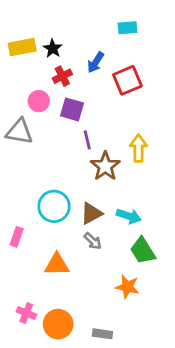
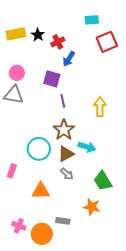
blue arrow: (96, 62) -> (69, 59), moved
red cross: (62, 76) -> (58, 42), moved
red square: (127, 80) -> (107, 42), moved
pink circle: (39, 101) -> (17, 73), moved
brown star: (105, 166) -> (64, 130), moved
cyan arrow: (129, 216) -> (87, 147), moved
gray rectangle: (102, 334) -> (63, 221), moved

